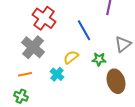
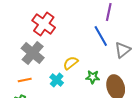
blue line: (84, 30) -> (101, 36), moved
green star: (99, 59) -> (93, 77), moved

